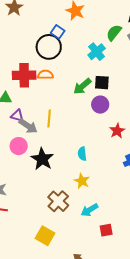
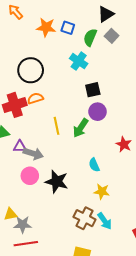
blue square: (58, 32) -> (68, 28), moved
green arrow: (82, 86) -> (81, 128), moved
yellow line: (49, 118) -> (57, 126), moved
red star: (117, 131) -> (124, 144), moved
cyan arrow: (89, 210) -> (105, 221), moved, turned -78

